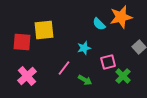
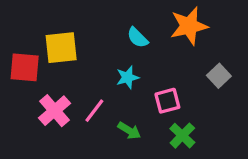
cyan semicircle: (99, 24) -> (137, 38), moved
pink cross: (27, 76) -> (54, 111), moved
green cross: (123, 76) -> (182, 136), moved

